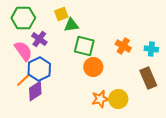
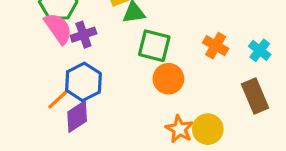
purple cross: (39, 39) -> (83, 35), turned 35
cyan cross: (151, 49) -> (260, 50), turned 32
pink semicircle: (23, 51) -> (58, 28), moved
orange star: (100, 99) -> (179, 129), turned -30

